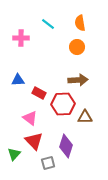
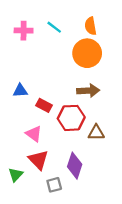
pink cross: (21, 38) -> (24, 31), moved
orange circle: (77, 47) -> (87, 53), size x1.6

